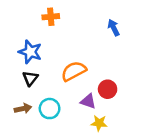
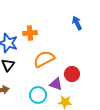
orange cross: (51, 17) -> (30, 33), moved
cyan circle: (50, 109) -> (38, 95), moved

